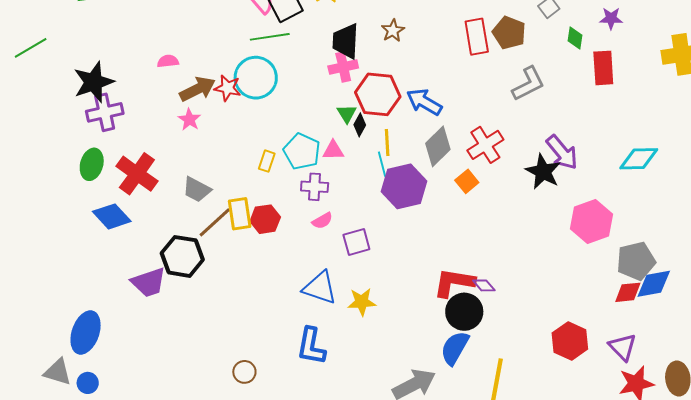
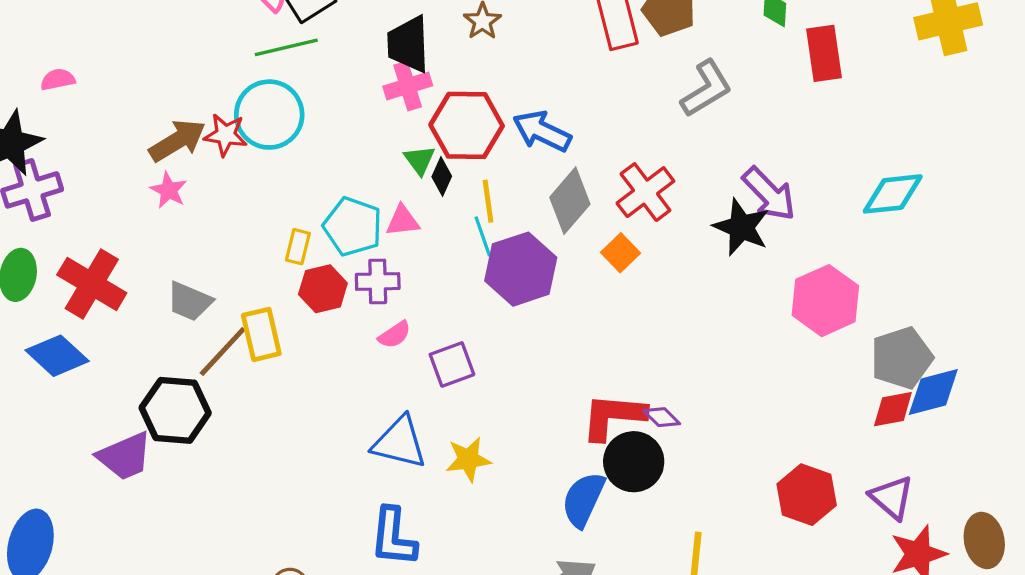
pink semicircle: (168, 61) -> (58, 80), moved
red hexagon: (265, 219) -> (323, 289), moved
blue semicircle: (455, 348) -> (583, 500), moved

